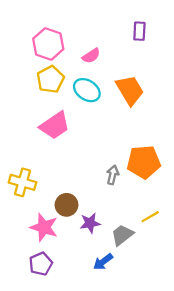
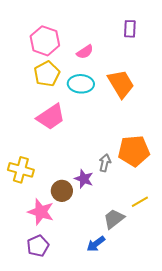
cyan ellipse: (87, 90) -> (81, 84), turned -30
purple star: (90, 223) -> (84, 179), moved, turned 30

